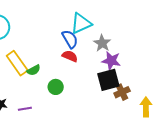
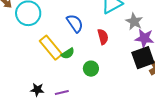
blue semicircle: (70, 39) -> (75, 23), moved
red semicircle: (70, 56) -> (103, 37), turned 56

